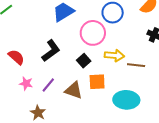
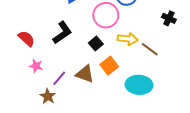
brown line: (136, 65) -> (150, 49), turned 30
orange square: (97, 82) -> (109, 66), turned -36
purple line: (48, 85) -> (59, 78), moved

